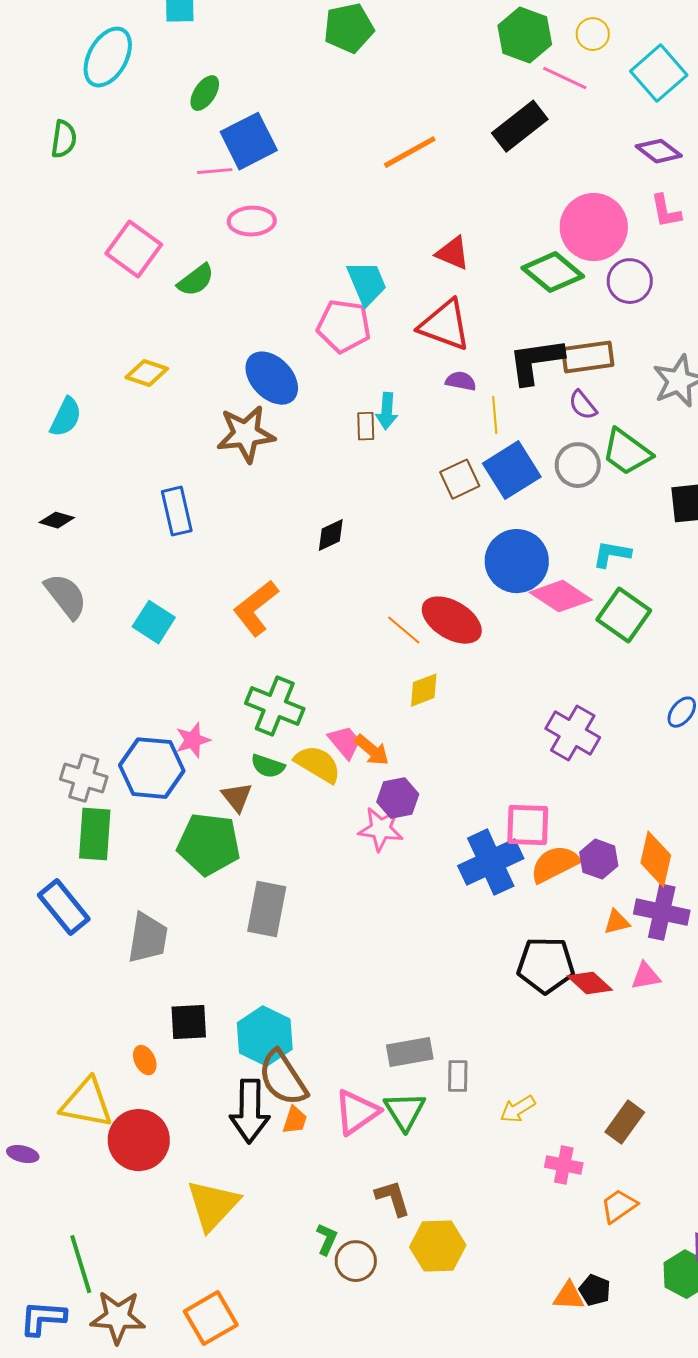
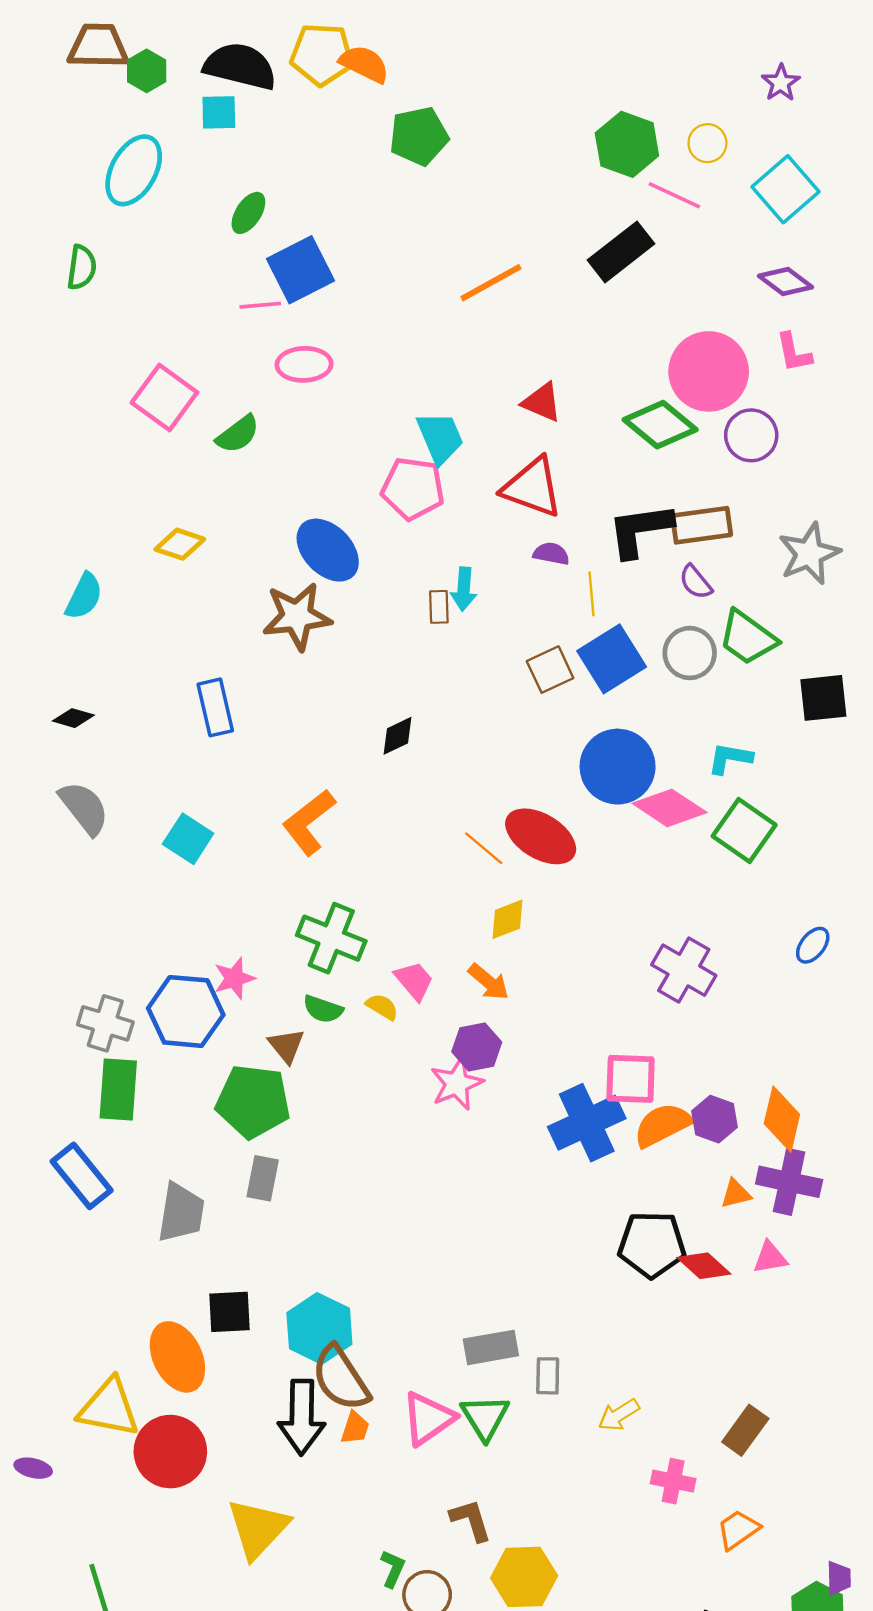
orange arrow: (372, 750) -> (489, 982), moved
yellow semicircle: (318, 764) -> (382, 1007), size x0.6
pink star: (381, 829) -> (457, 1084), turned -30
gray rectangle: (267, 909) -> (263, 1178), moved, size x0.7
orange ellipse: (145, 1060) -> (177, 1357), size x2.0

